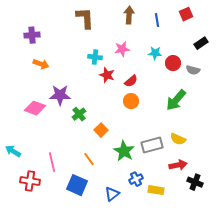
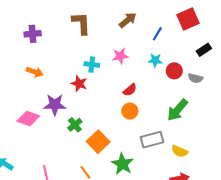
red square: (186, 14) -> (188, 19), size x1.5
brown arrow: (129, 15) -> (128, 20), turned 48
blue line: (157, 20) -> (157, 34), moved, turned 40
purple cross: (32, 35) -> (33, 34), moved
red star: (107, 75) -> (79, 84), moved
orange square: (101, 130) -> (98, 142), size x1.5
gray rectangle: (152, 145) -> (152, 140), moved

